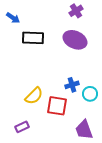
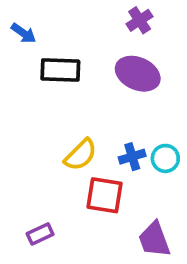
cyan circle: (90, 94) -> (165, 158), moved
yellow semicircle: (34, 96) -> (81, 155), moved

